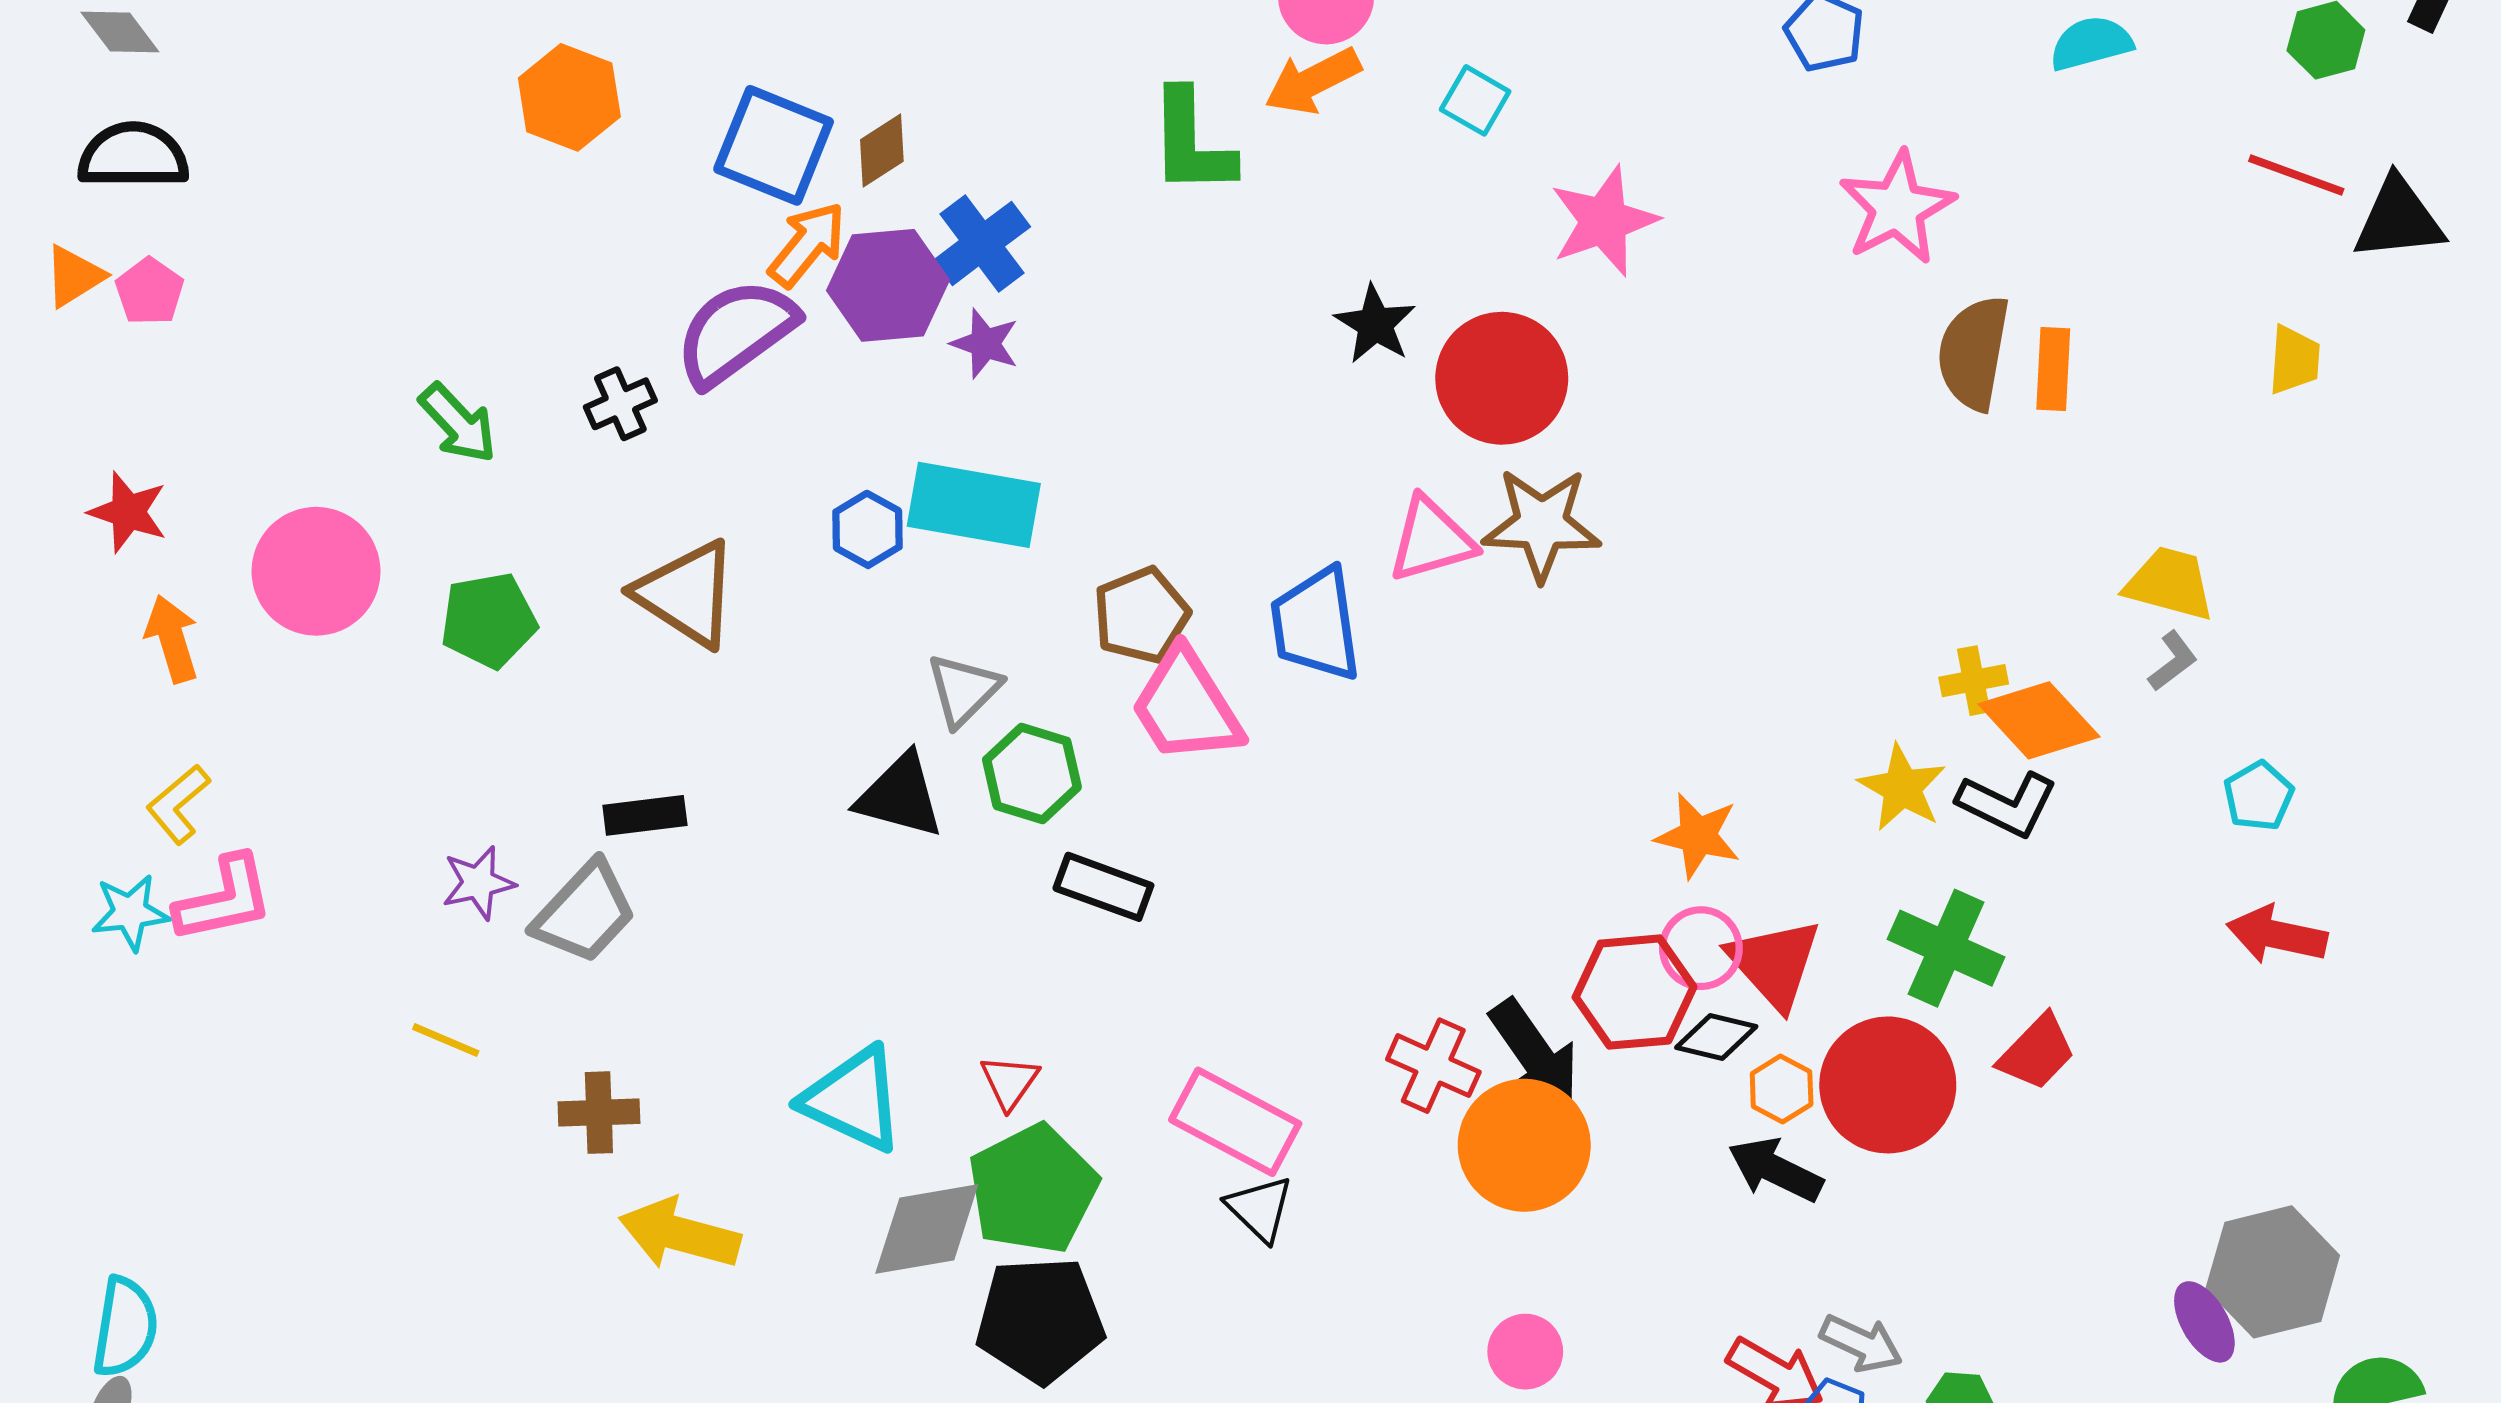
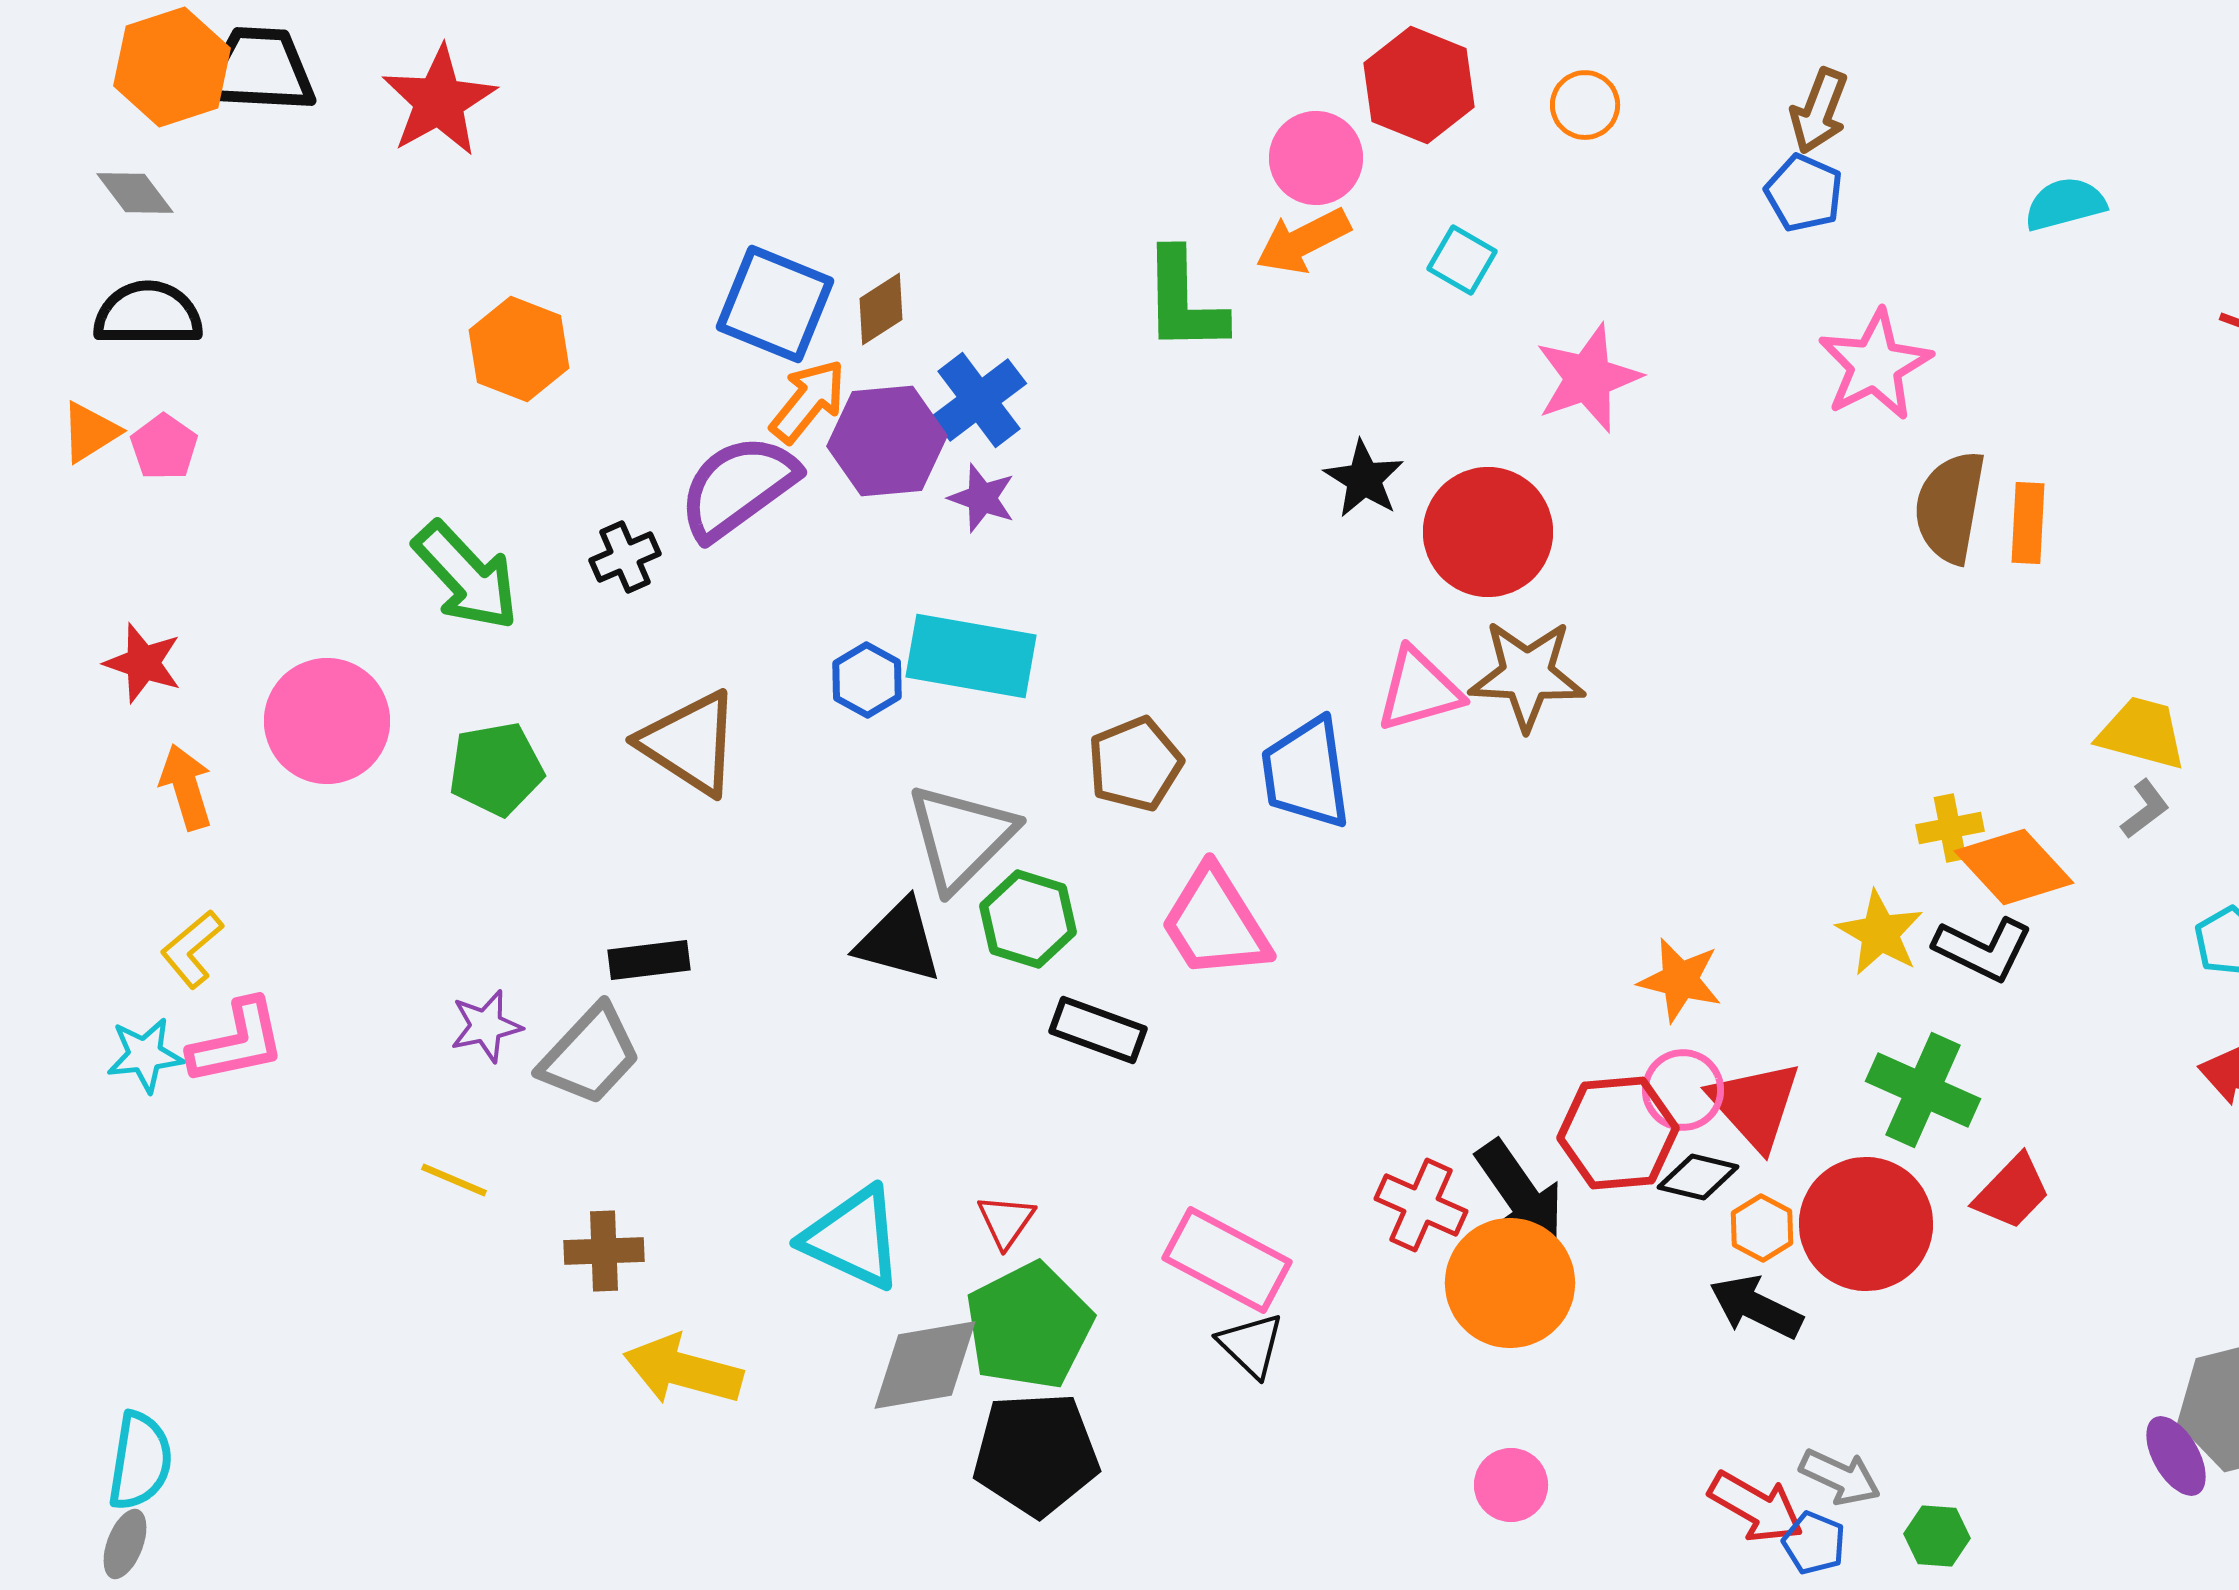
orange hexagon: (569, 97) -> (519, 349), moved
green arrow: (458, 423) -> (466, 576), size x1.4
gray triangle: (964, 690) -> (961, 837), size x1.5
pink trapezoid: (1186, 706) -> (1215, 923), moved

